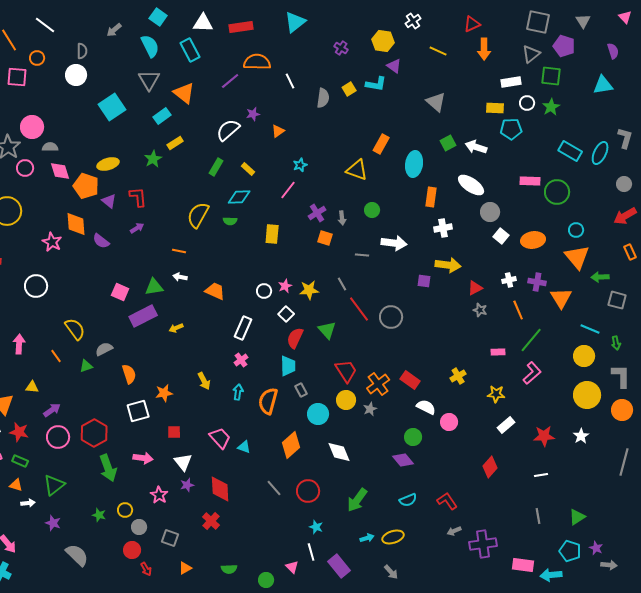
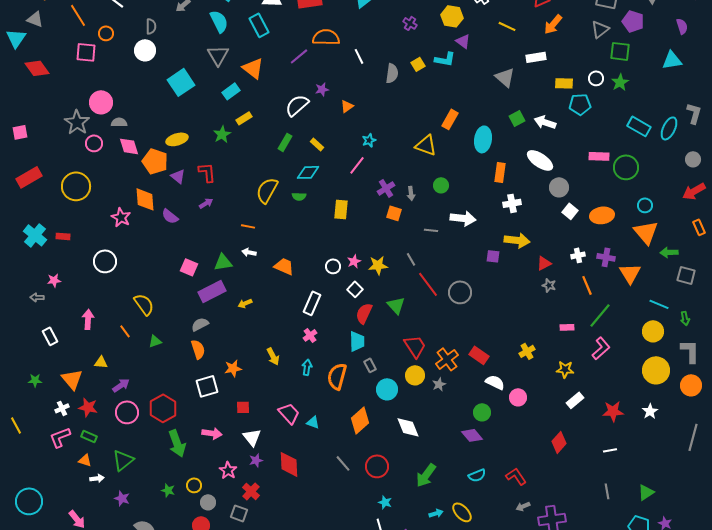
orange arrow: (484, 49) -> (553, 24), turned 40
white rectangle: (511, 82) -> (536, 57), moved
gray semicircle: (104, 349) -> (200, 324), moved
red cross: (211, 521) -> (251, 491), moved
yellow ellipse: (393, 537) -> (462, 512), turned 65

